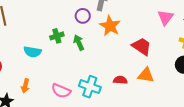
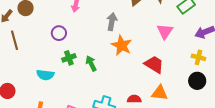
purple circle: (83, 16) -> (59, 33), moved
pink triangle: (165, 18) -> (165, 31), moved

